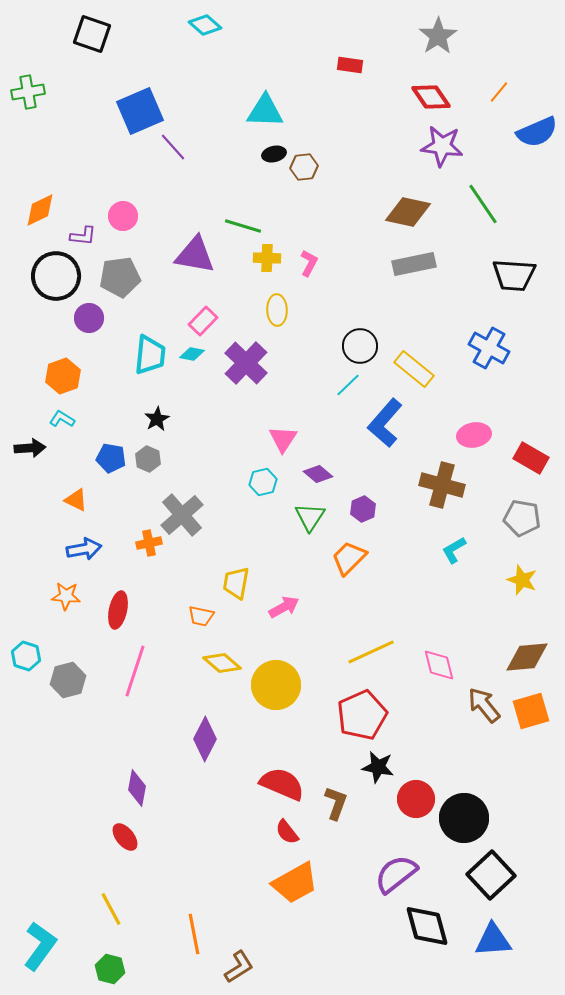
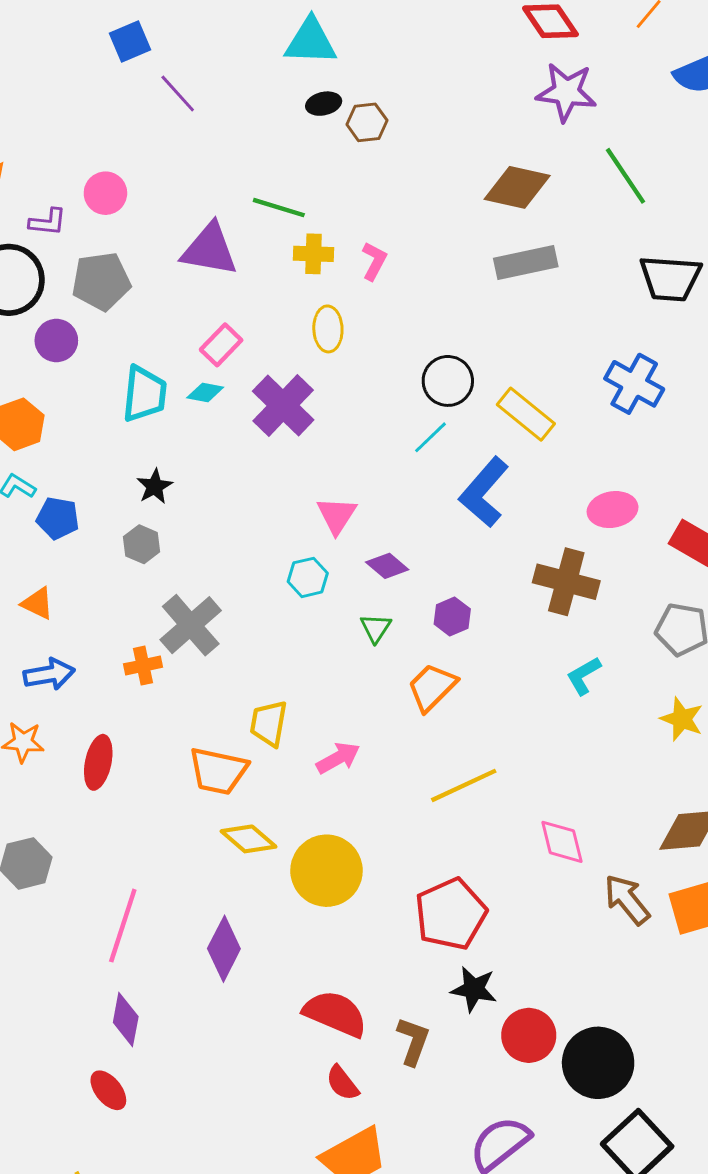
blue square: (140, 111) -> (130, 41), size x0.6
blue pentagon: (111, 458) -> (58, 518), moved
green triangle: (310, 517) -> (376, 628), size x0.7
orange trapezoid: (201, 616) -> (218, 771), size x1.6
yellow line: (371, 652) -> (464, 785), moved
pink line: (135, 671) -> (123, 926), moved

